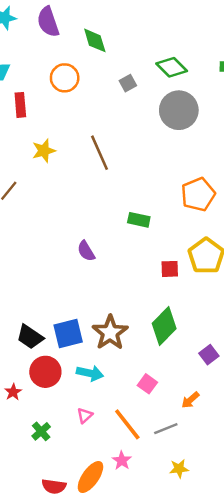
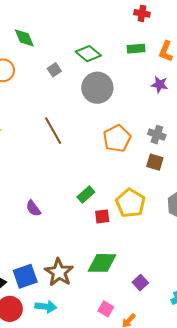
brown line: (99, 153) -> (53, 131), moved
orange pentagon: (198, 194) -> (117, 138), moved
green rectangle: (139, 220) -> (86, 195), moved, turned -48
green diamond: (164, 326) -> (102, 263), turned 52
pink square: (147, 384) -> (106, 309), moved

